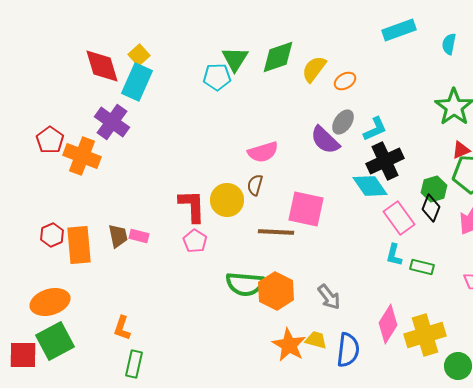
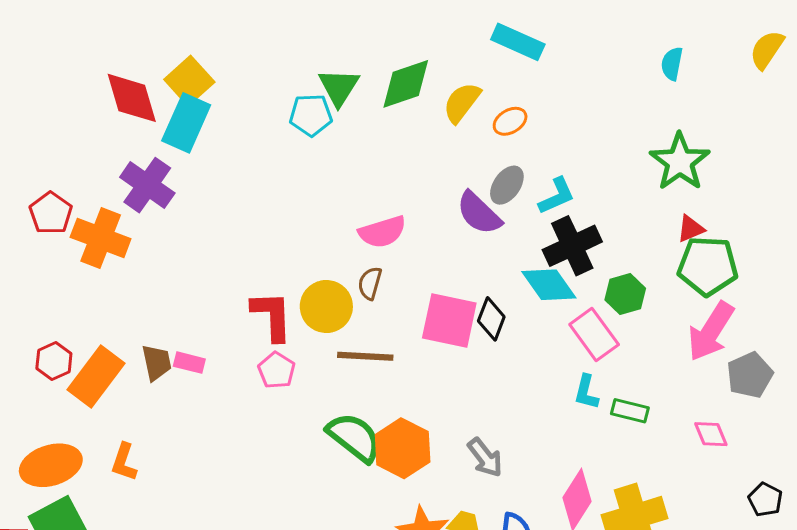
cyan rectangle: (399, 30) -> (518, 42), moved, turned 44
yellow square: (139, 55) -> (189, 81), size x1.4
green hexagon: (434, 189) -> (625, 294), moved
black diamond: (431, 208) -> (491, 319), moved
brown line: (276, 232) -> (365, 356), moved
orange rectangle: (79, 245) -> (96, 377), turned 42
green semicircle: (245, 284) -> (354, 437), turned -147
orange L-shape: (122, 328) -> (124, 462), moved

